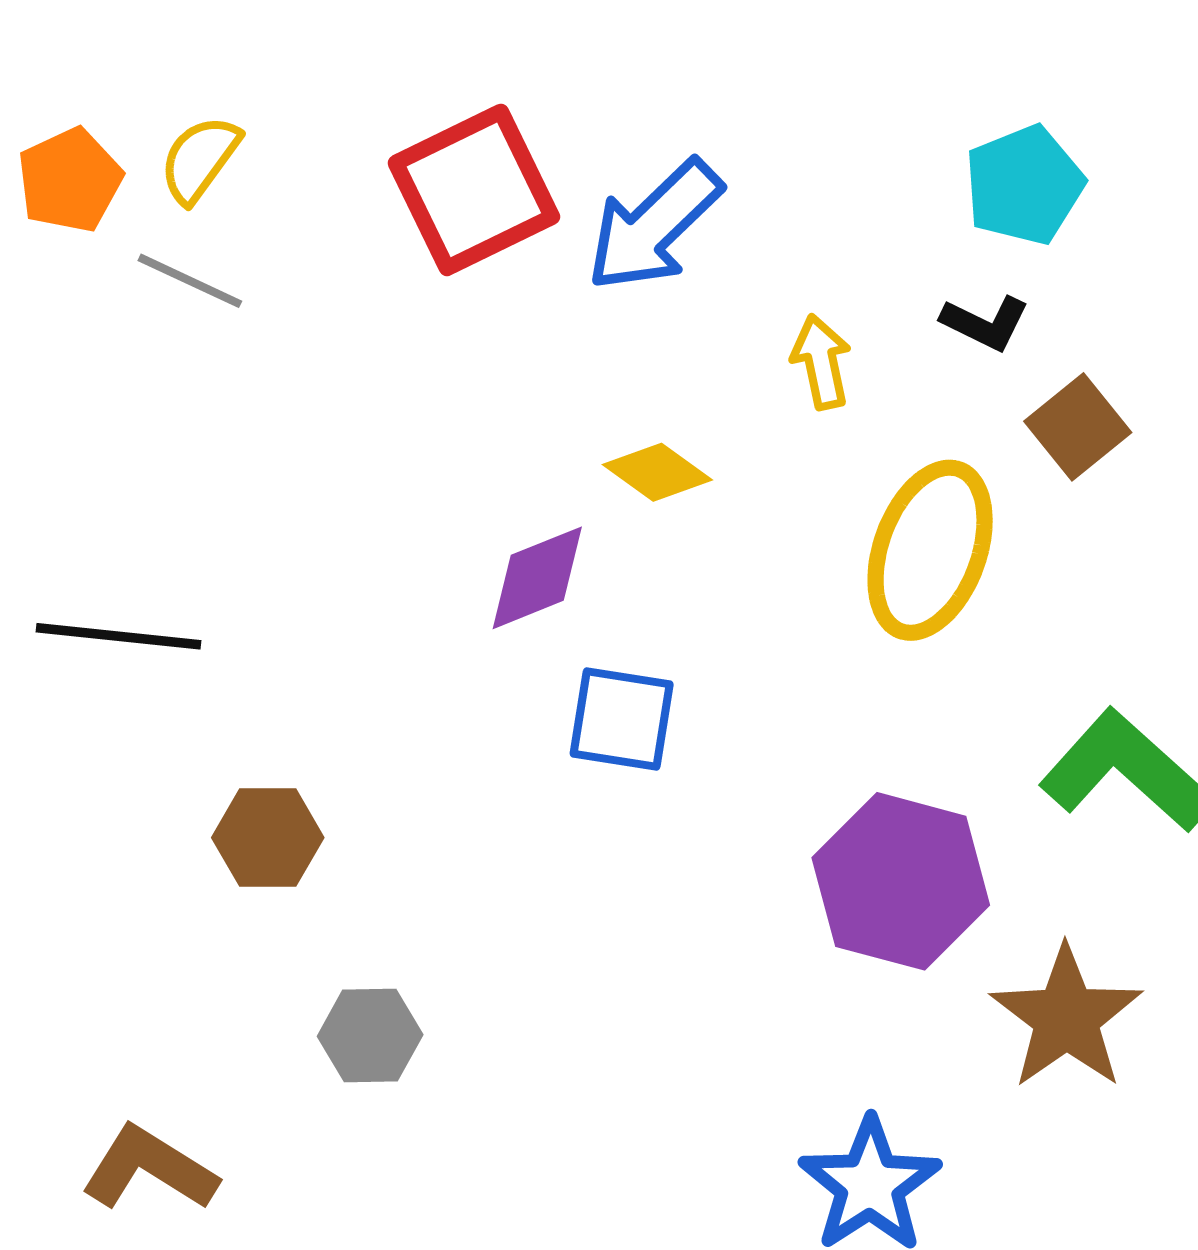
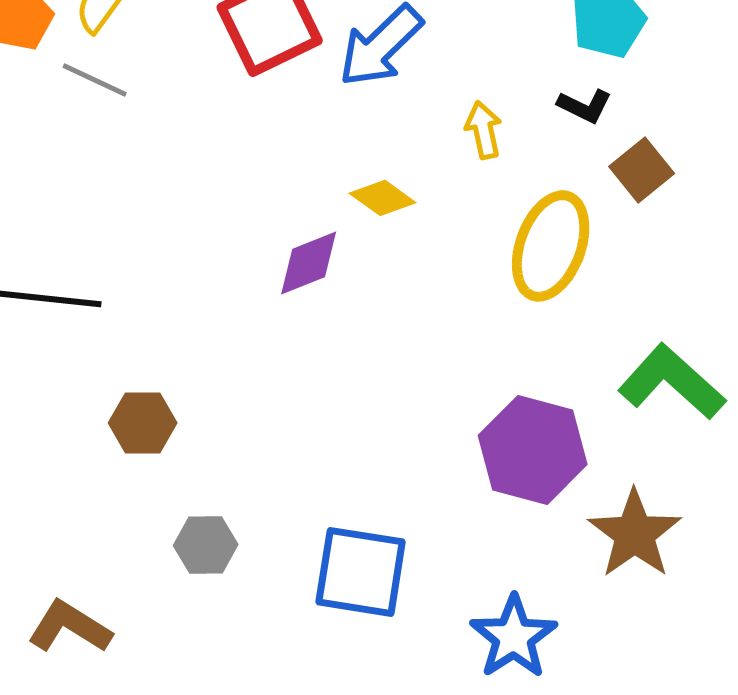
blue square: (622, 719) -> (361, 572), moved, size x1.4

